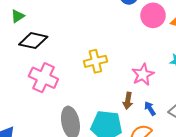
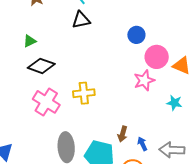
yellow cross: (95, 61) -> (84, 93), moved
pink star: (143, 75) -> (144, 80), moved

